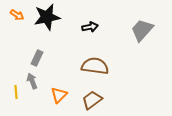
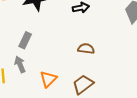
brown semicircle: (95, 66) -> (86, 49), size x0.6

